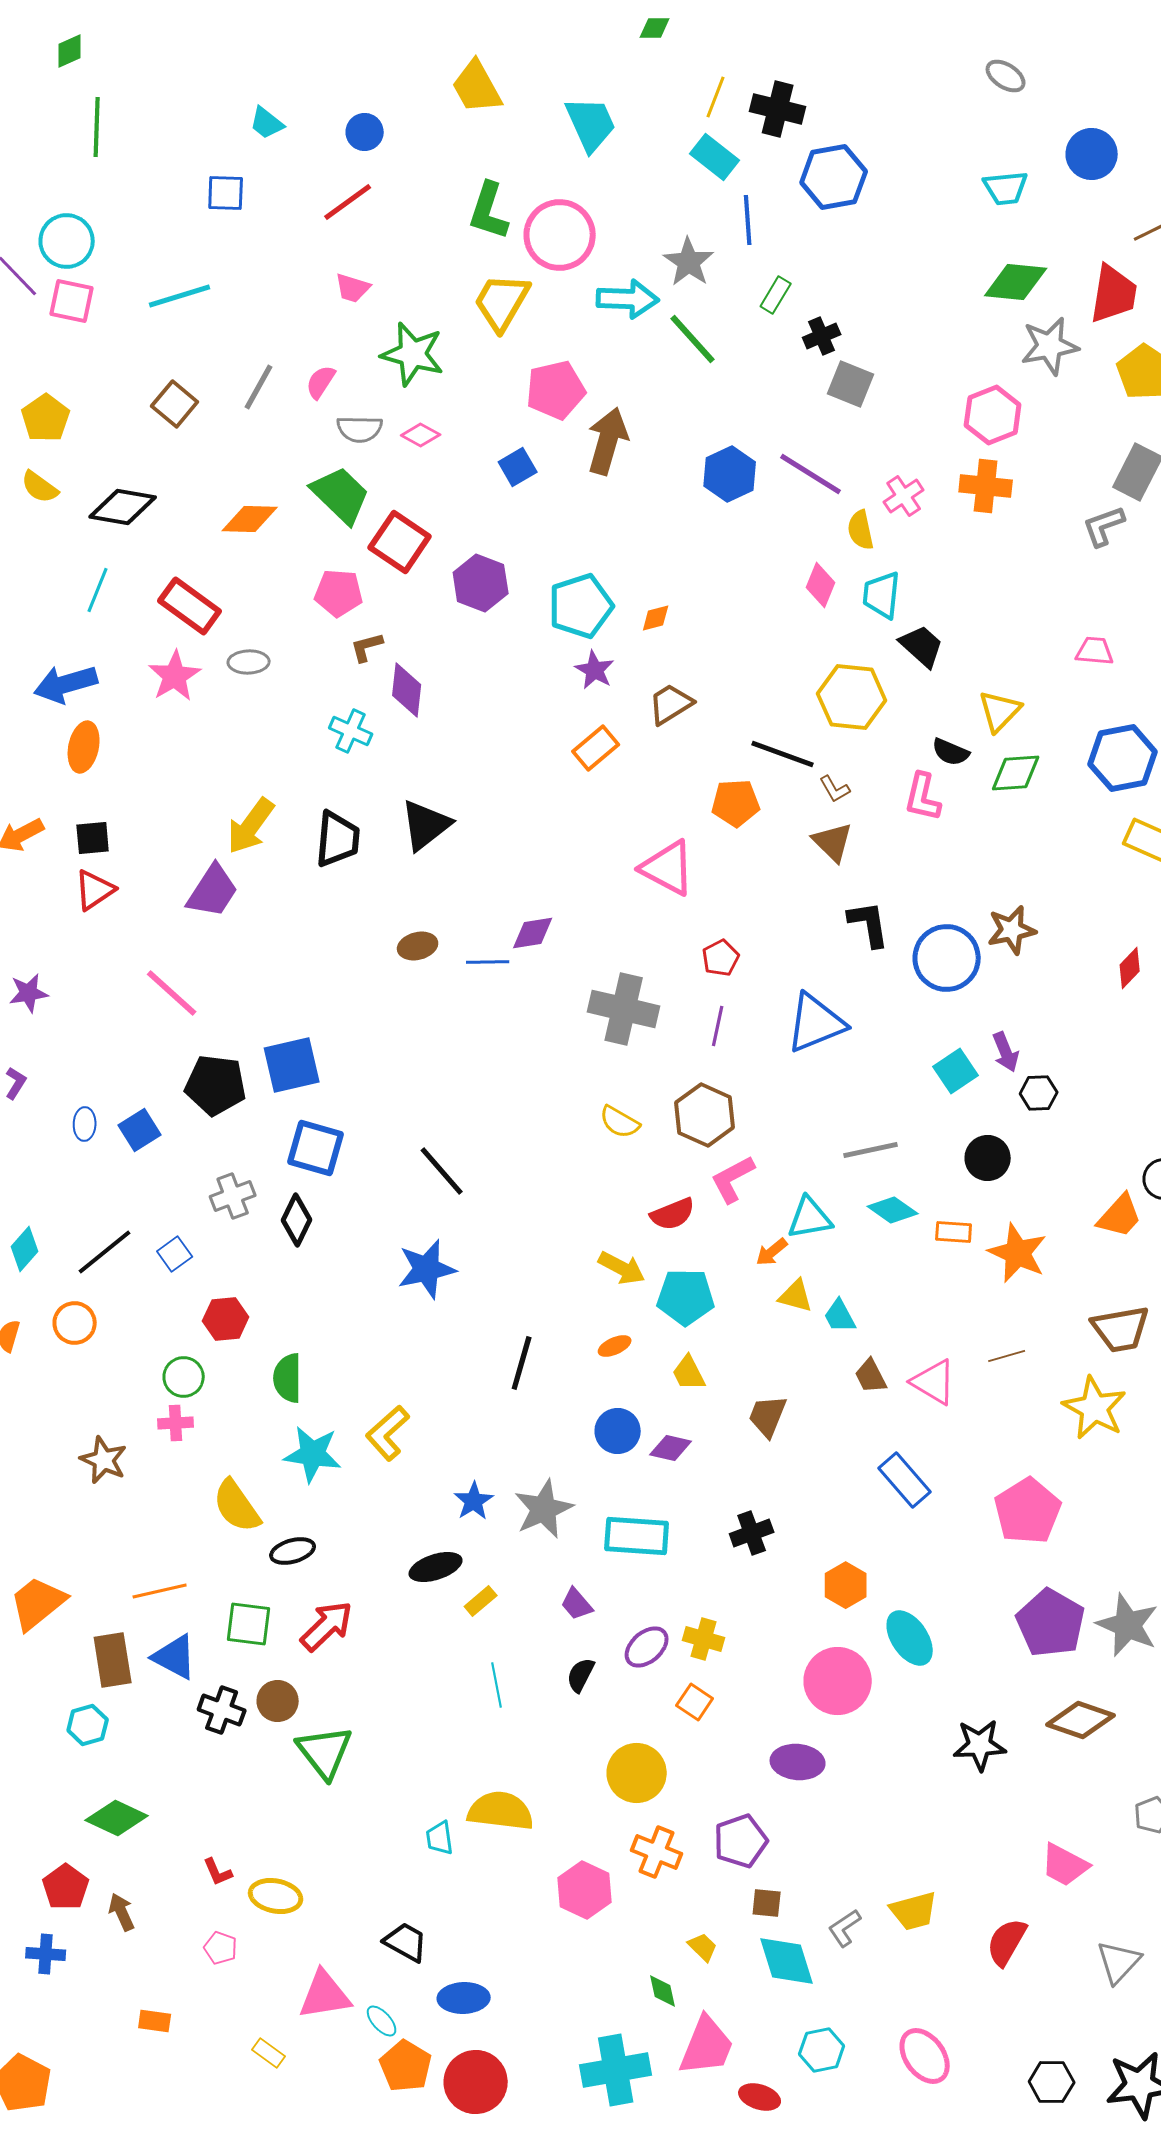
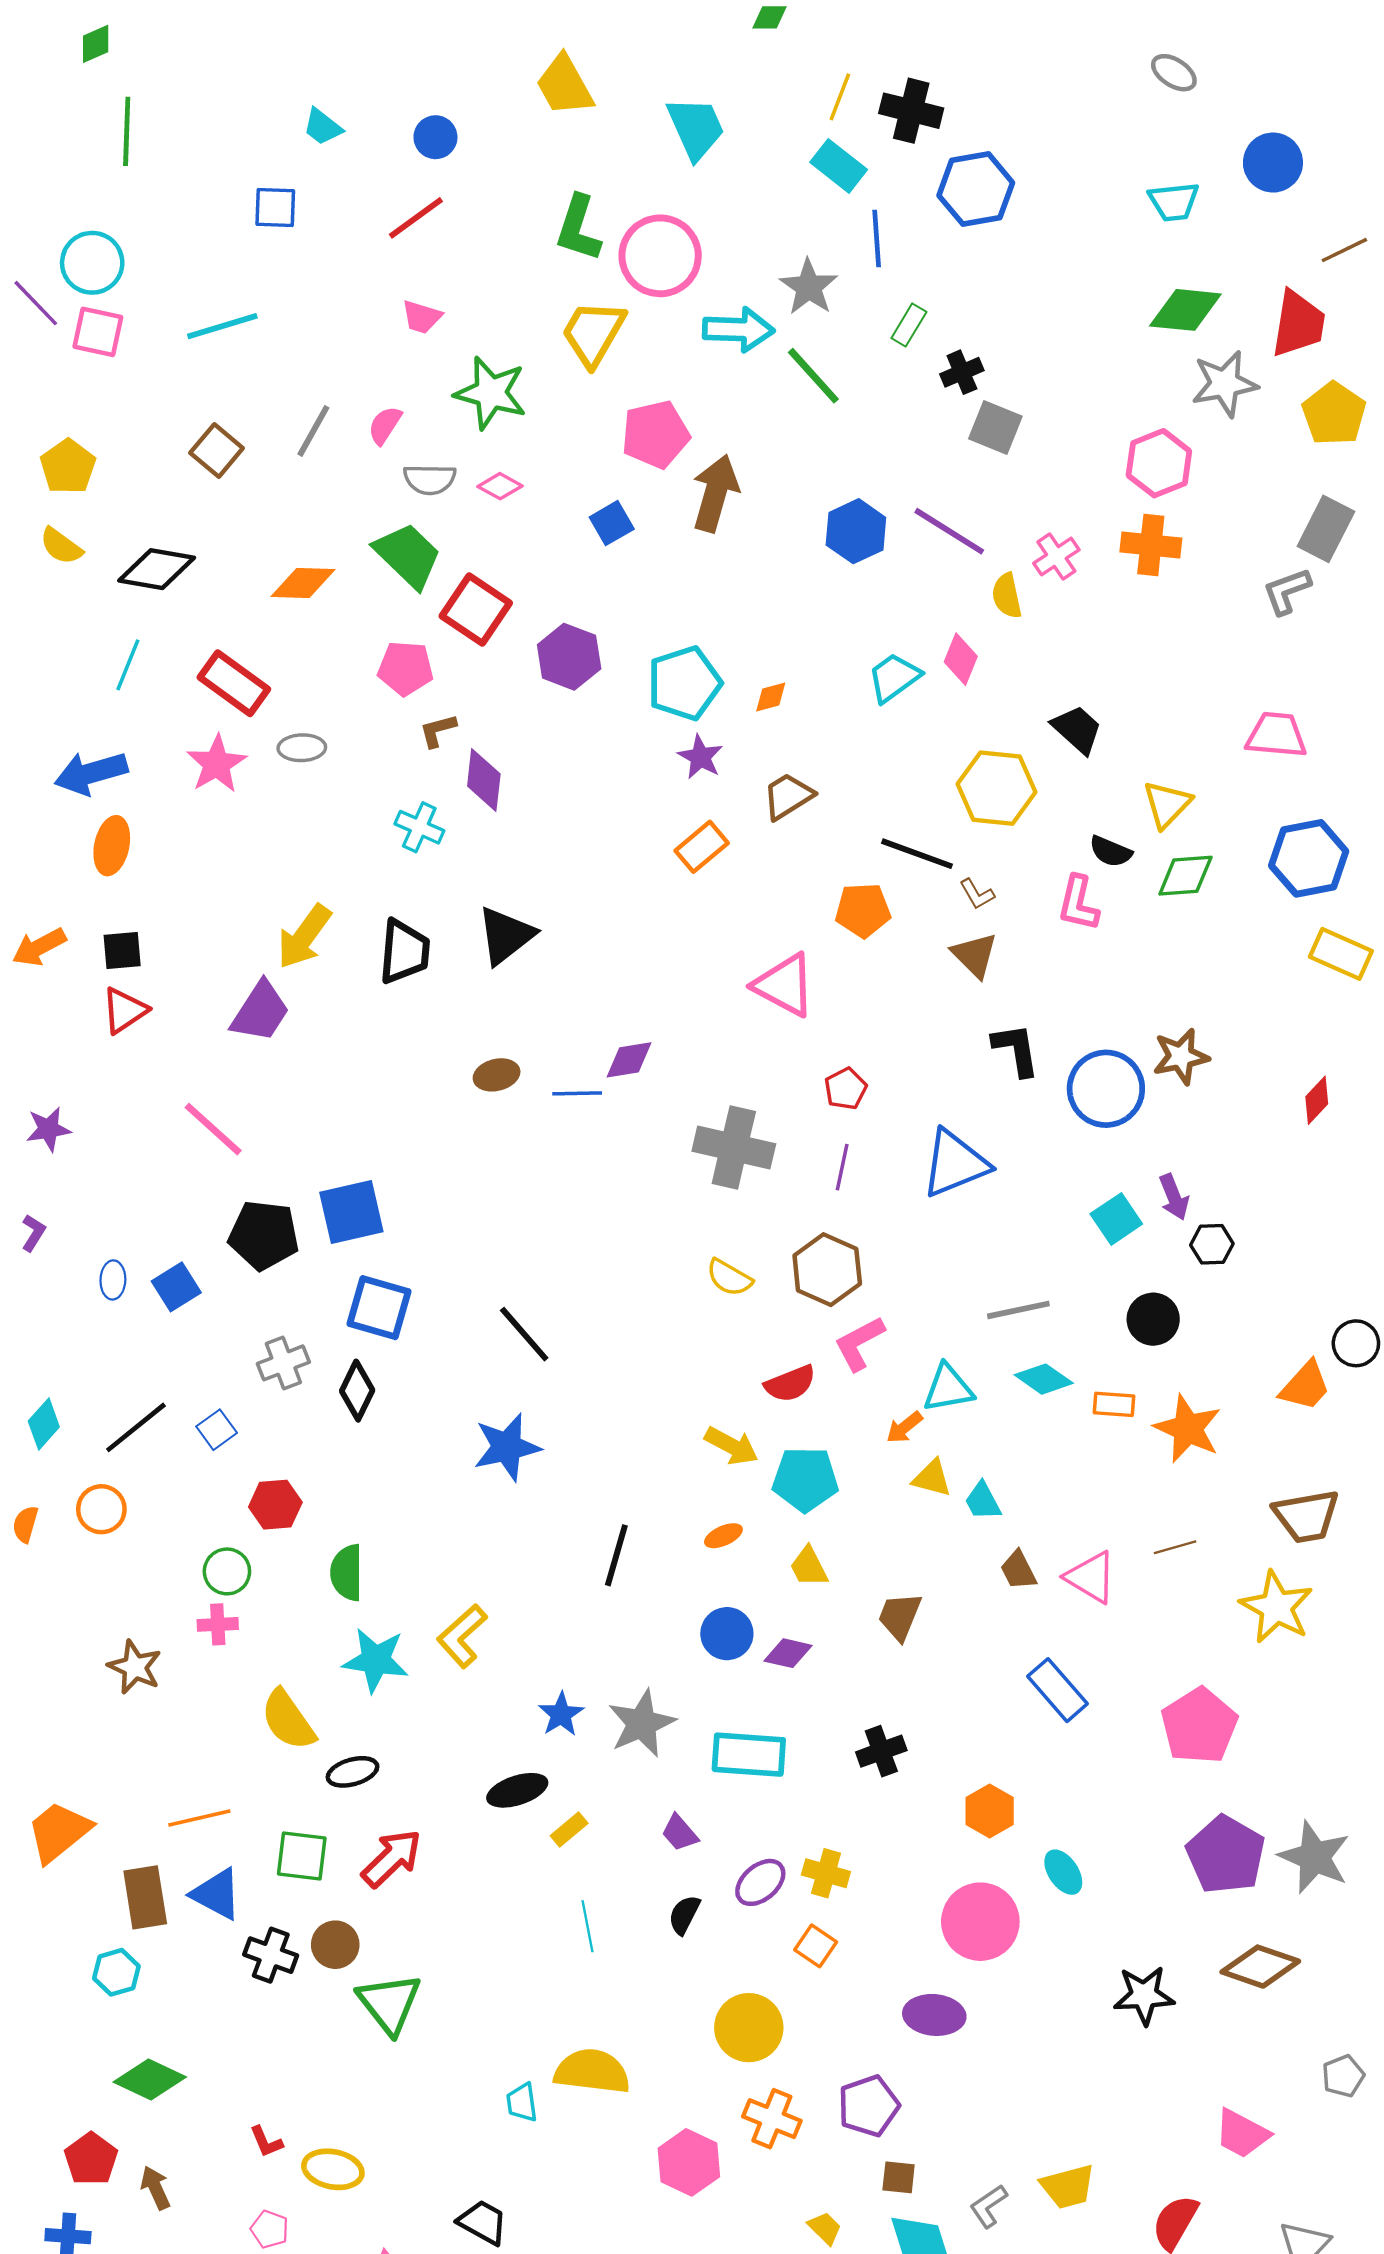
cyan trapezoid: (882, 595) -> (894, 677), moved, turned 48
pink trapezoid: (1095, 651) -> (1276, 735), size x1.4
cyan ellipse: (910, 1638) -> (1063, 1872), size x0.7

